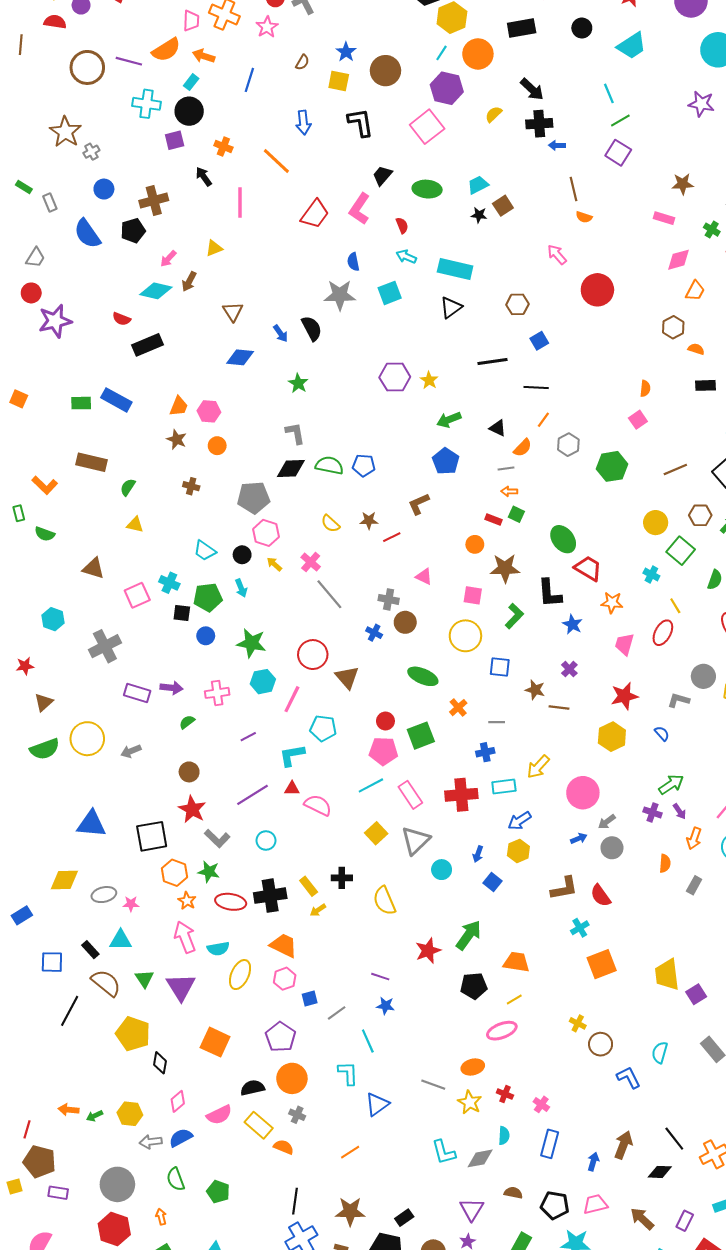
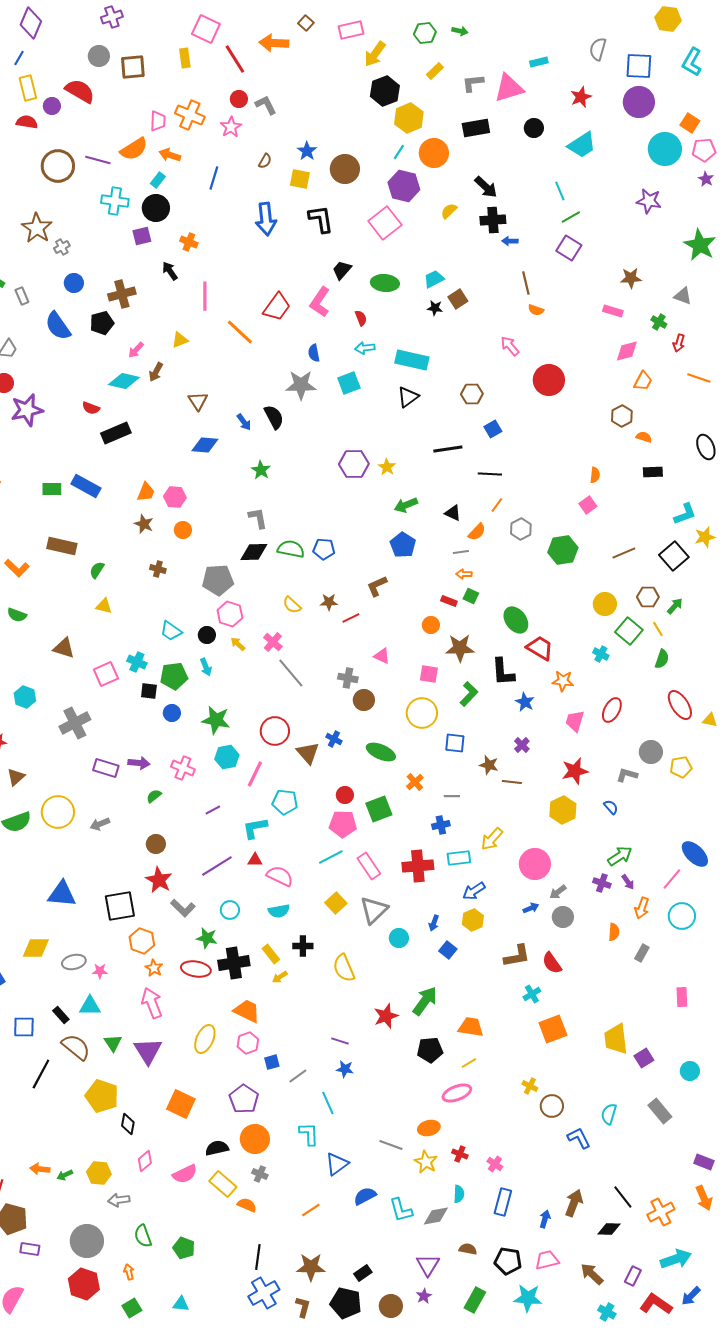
blue arrow: (303, 123) -> (266, 219), size x1.4
orange line: (276, 161) -> (240, 332), moved
cyan arrow: (406, 257) -> (365, 348), turned -30
yellow line: (675, 606) -> (658, 629), moved
blue cross: (374, 633) -> (334, 739), moved
pink cross: (217, 693) -> (183, 768), turned 30
green star: (209, 872) -> (207, 938), moved
cyan semicircle: (218, 949) -> (279, 911), moved
blue semicircle: (181, 1138) -> (365, 1196), moved

